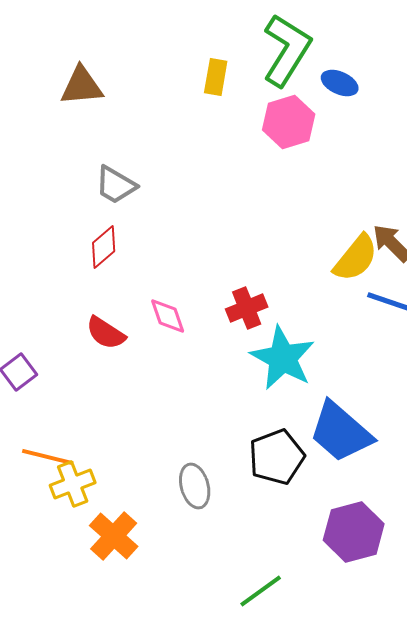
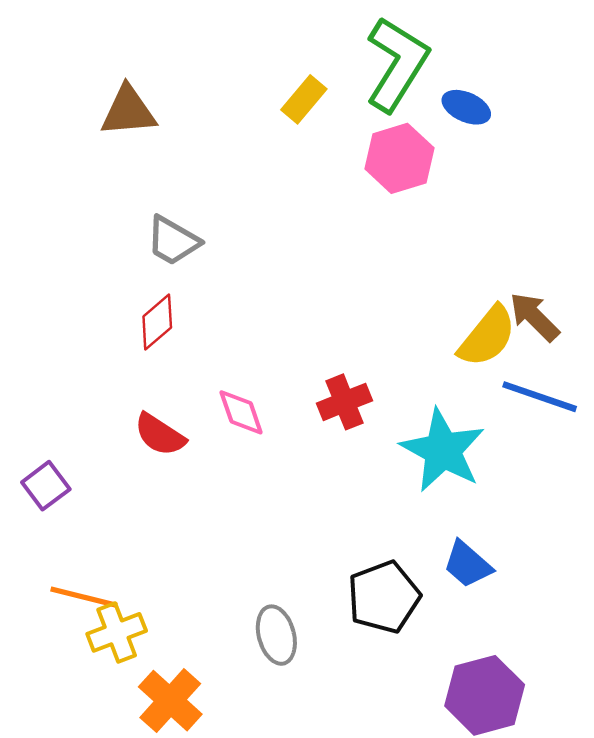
yellow rectangle: (216, 77) -> (304, 99), turned 30
cyan star: (283, 358) -> (443, 450), moved
blue trapezoid: (341, 432) -> (468, 564), size x0.6

